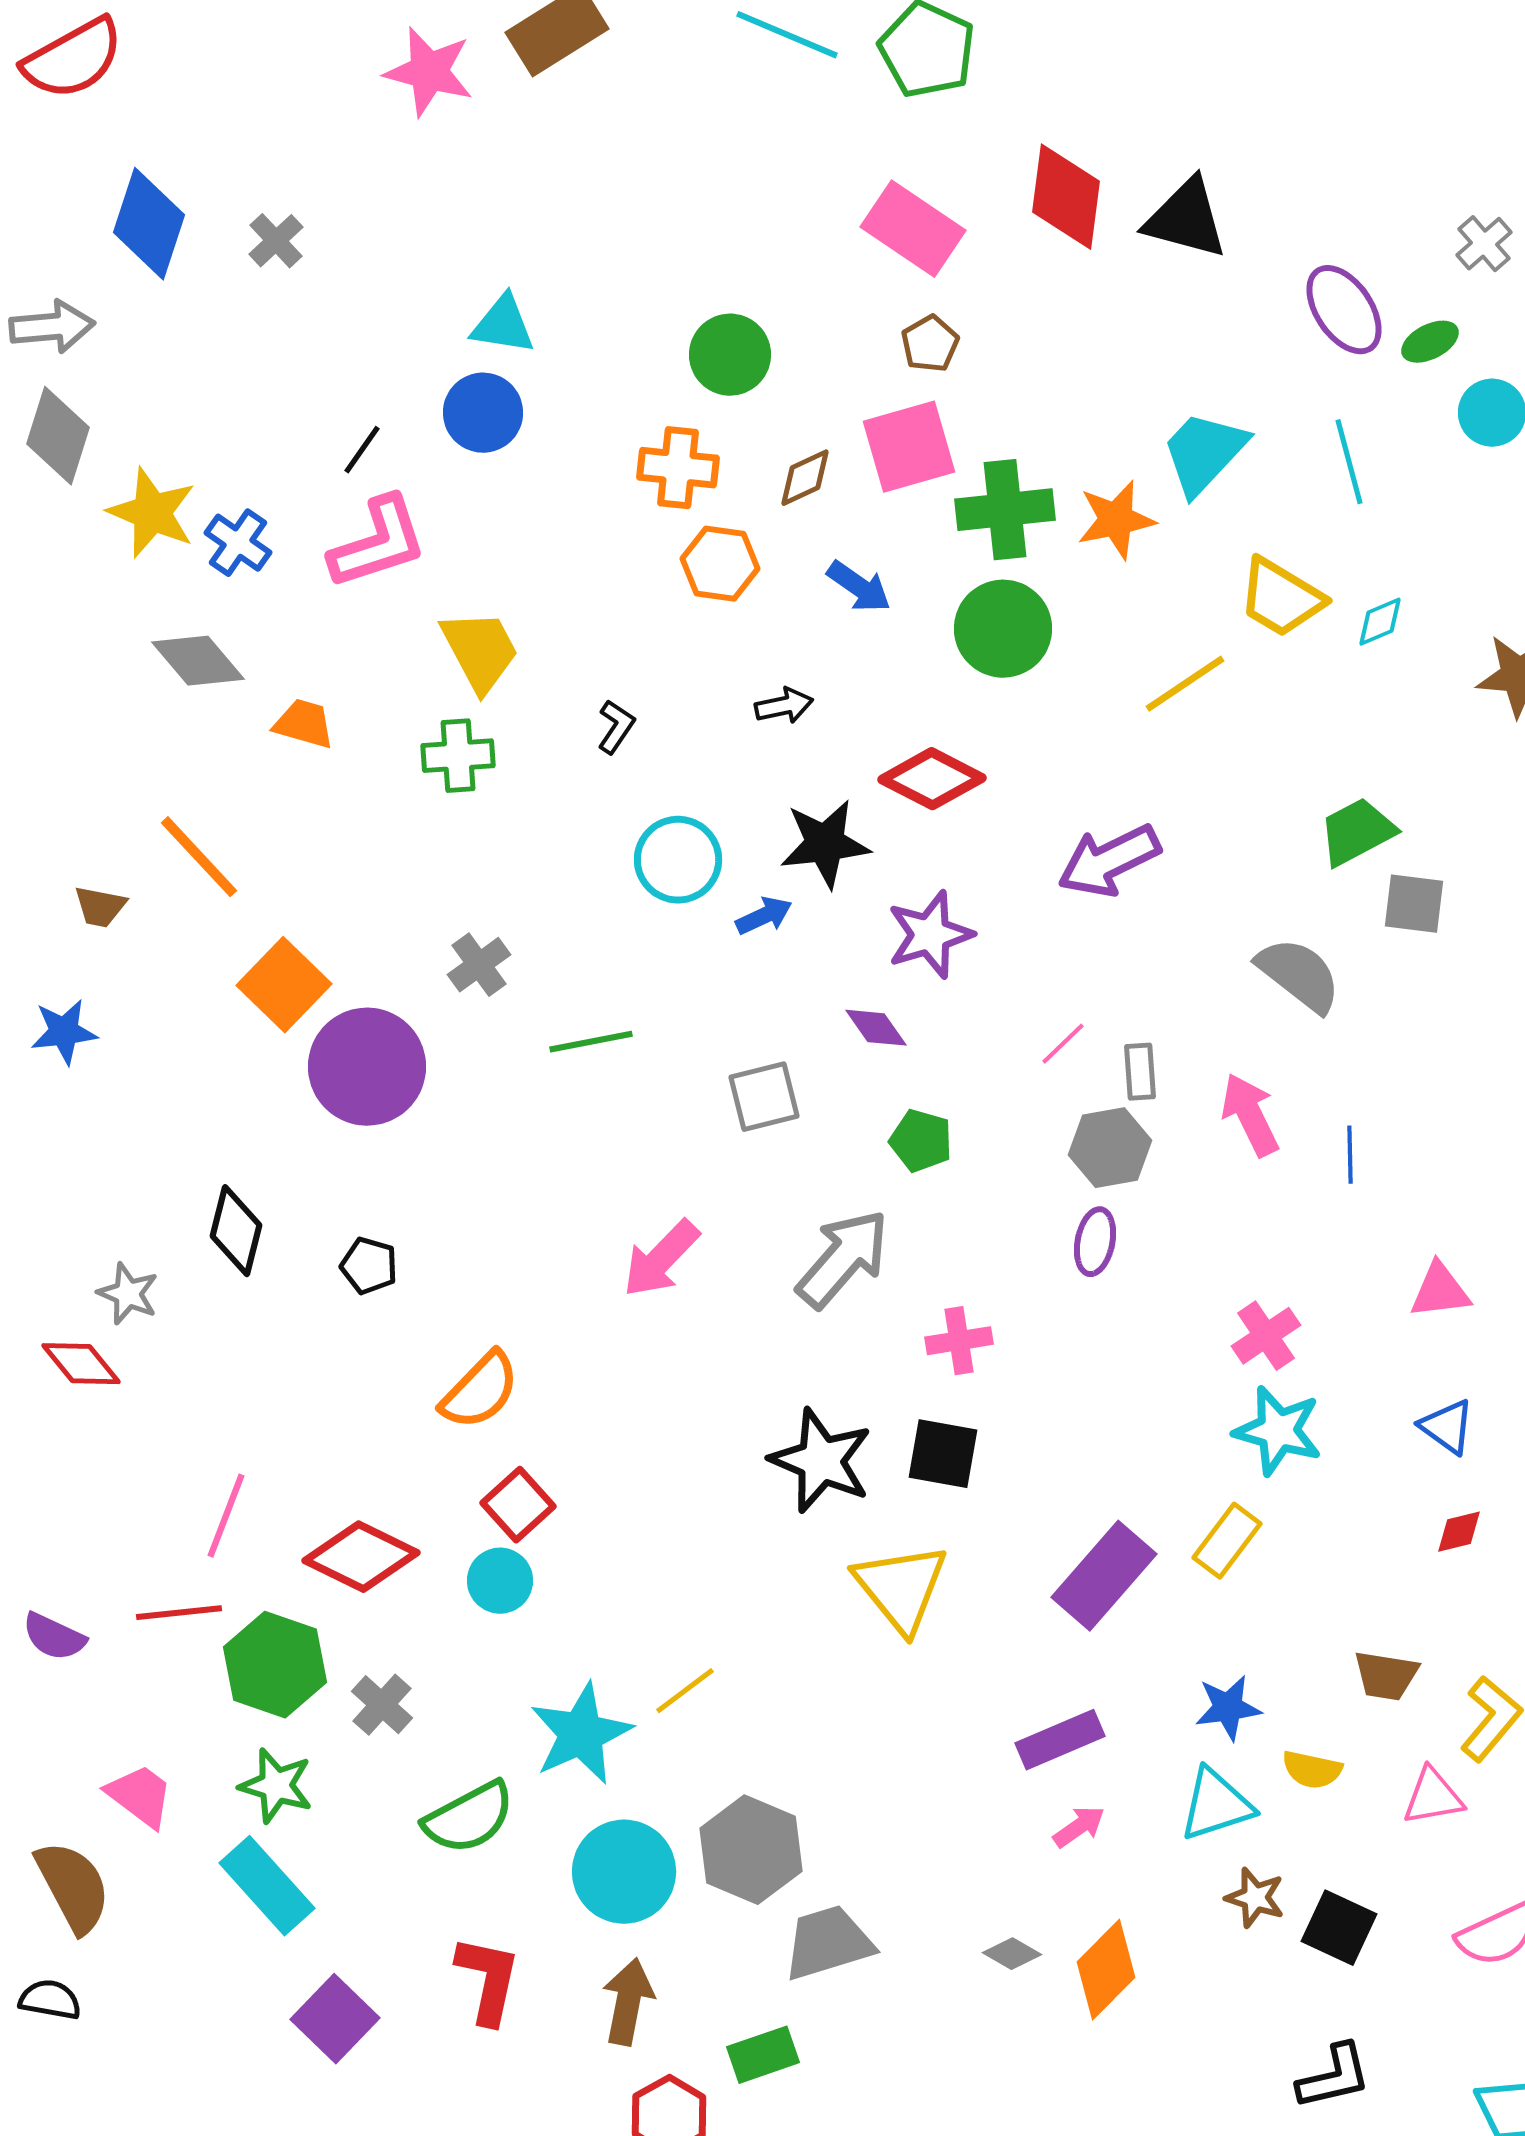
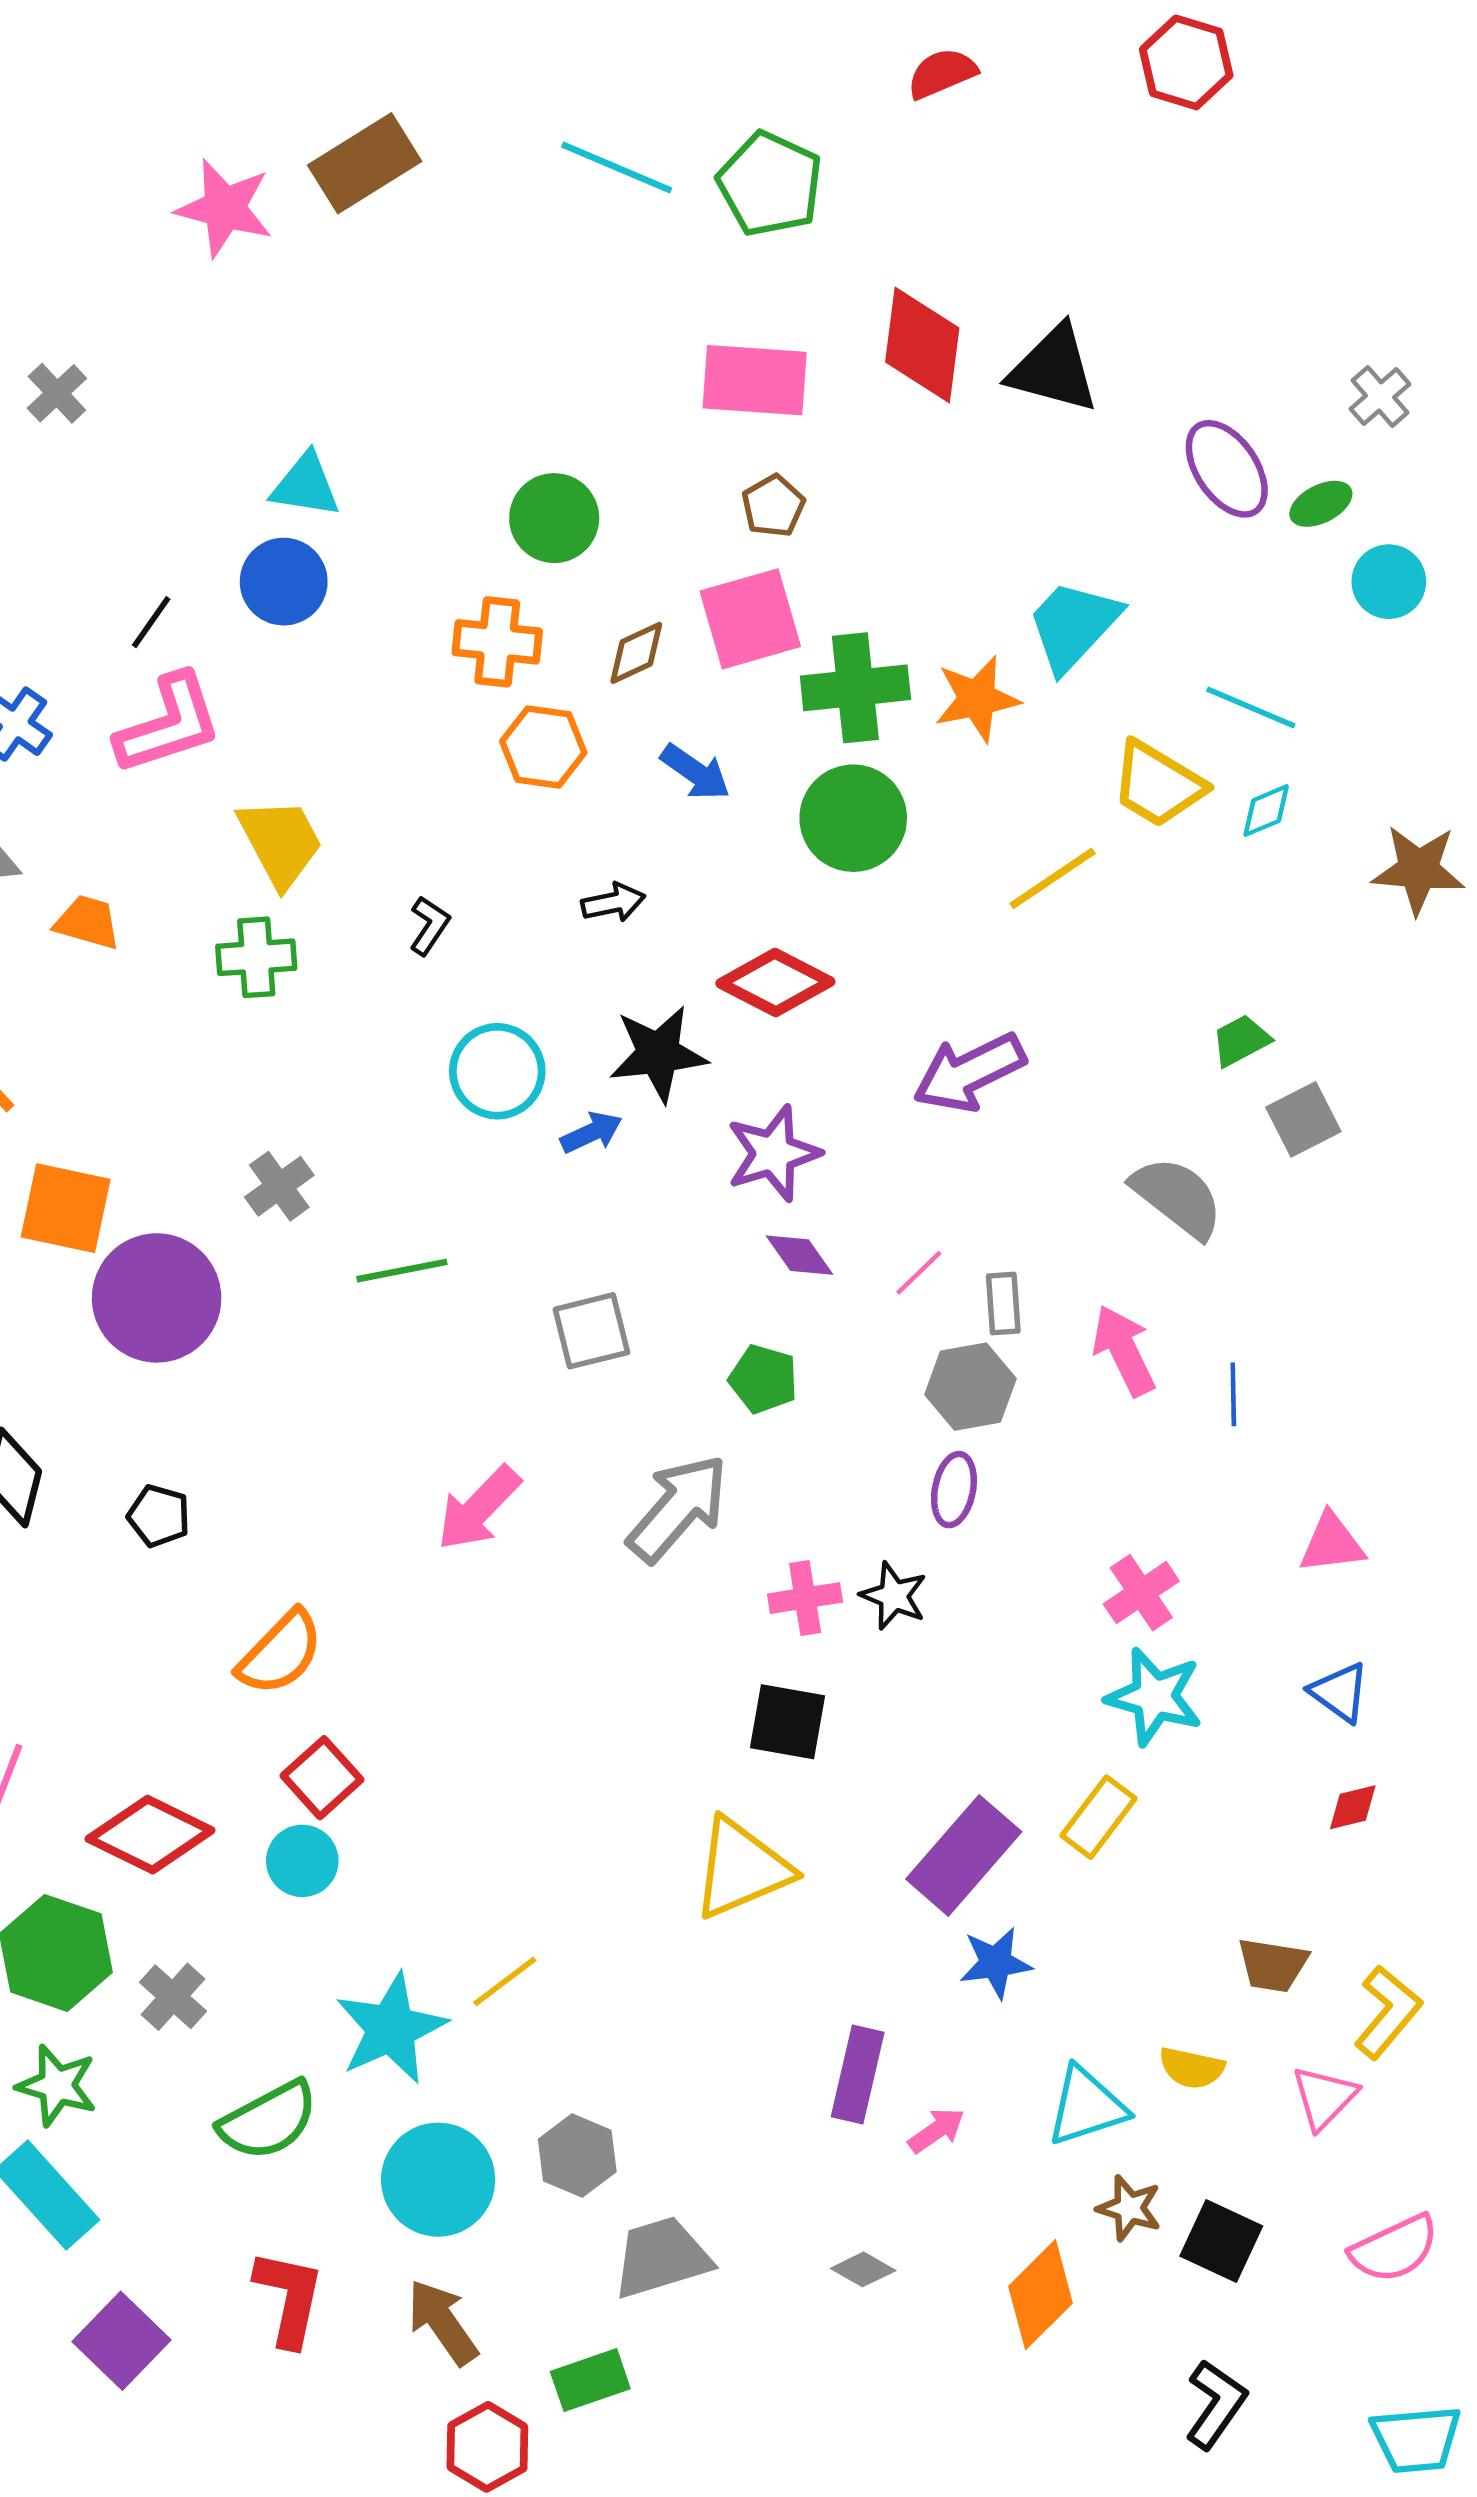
pink rectangle: (913, 229) -> (755, 380), turned -30
cyan line: (1349, 462) -> (1251, 708), moved, turned -52
green trapezoid: (1357, 832) -> (1241, 1041), size x0.7
gray square: (1414, 904) -> (1303, 1119), turned -34
orange square: (284, 985) -> (66, 1208), turned -32
purple diamond: (876, 1028) -> (800, 1255), moved
black star: (821, 1461) -> (894, 1596), moved, size x0.6
yellow triangle: (901, 1588) -> (741, 1869), turned 46
blue star: (1228, 1708) -> (996, 1963), moved
purple rectangle: (1060, 1740) -> (858, 2074), moved, turned -54
pink triangle: (1433, 1797) -> (1324, 2097), turned -36
gray hexagon: (751, 1850) -> (577, 2156), size x0.7
orange diamond: (1106, 1970) -> (1041, 2295), moved
brown arrow: (628, 2002) -> (442, 2322), turned -46
black L-shape: (1334, 2077) -> (1216, 2404), turned -42

